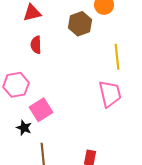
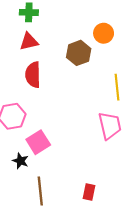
red semicircle: (36, 45) -> (33, 75), size x1.4

